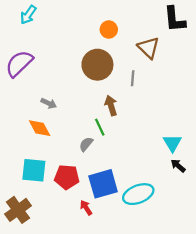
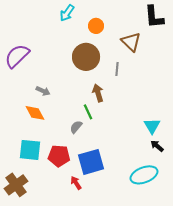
cyan arrow: (28, 15) -> (67, 13), moved
cyan ellipse: (138, 194) -> (144, 175), moved

